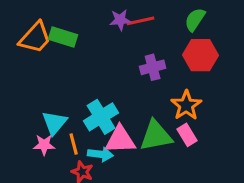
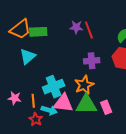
red line: (140, 21) -> (89, 30), turned 72
green rectangle: (63, 37) -> (38, 32), turned -30
orange star: (186, 105) -> (84, 85), moved
cyan triangle: (54, 123) -> (28, 57), moved

